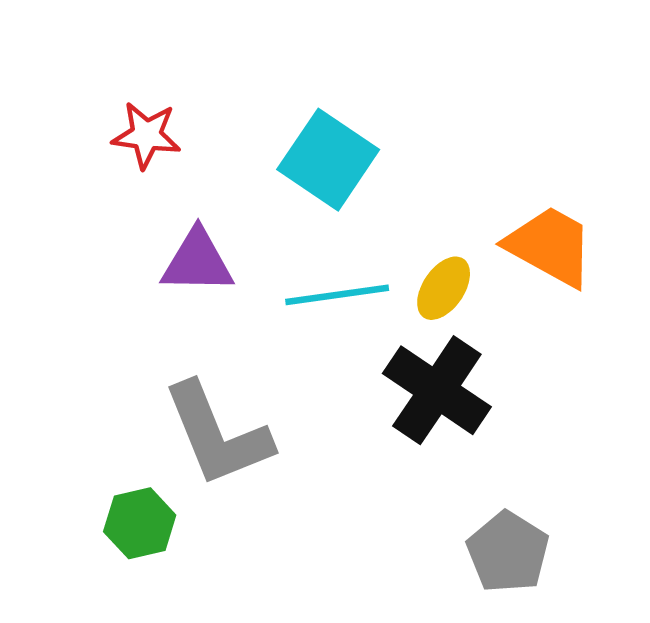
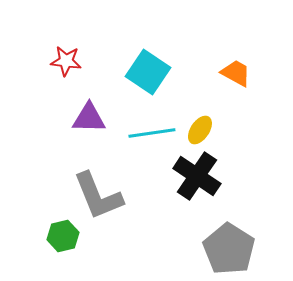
orange trapezoid: (550, 246) -> (236, 73), moved, size x0.7
gray pentagon: (508, 552) -> (229, 249), size x1.4

